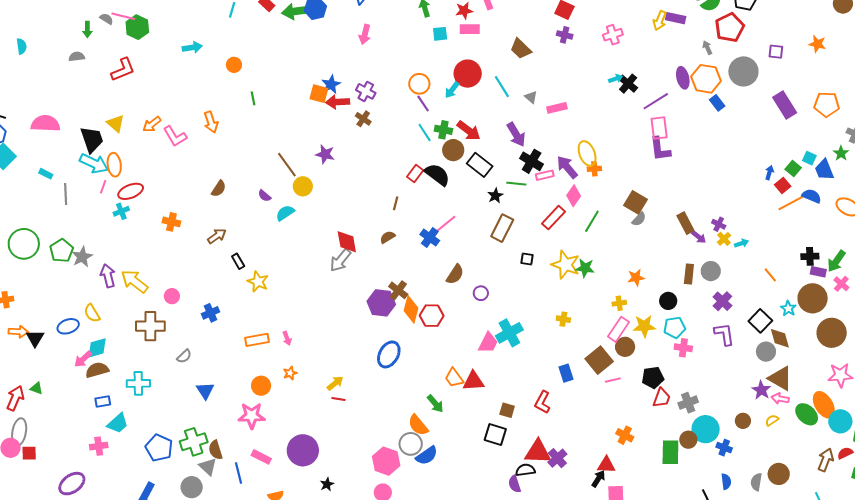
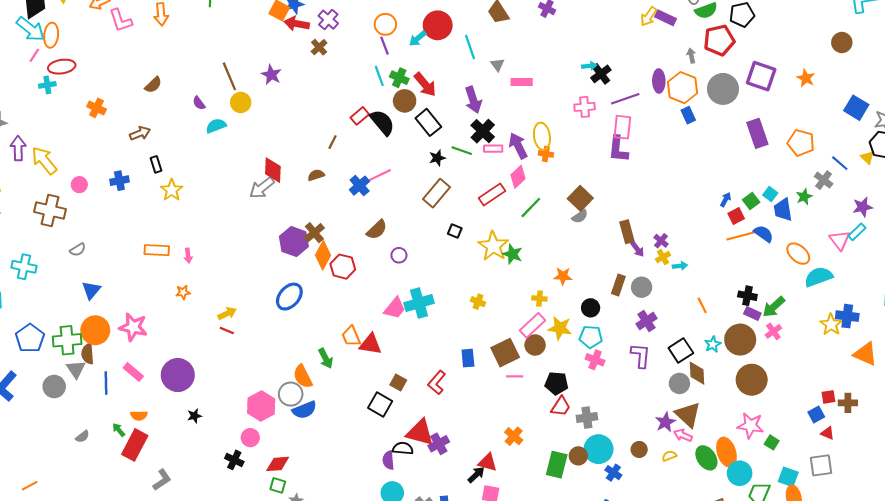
pink cross: (613, 35) -> (585, 107), moved
purple square: (776, 52) -> (761, 76), size x1.8
blue cross: (210, 313) -> (119, 181), moved
orange circle: (261, 386) -> (95, 330), moved, size x1.4

